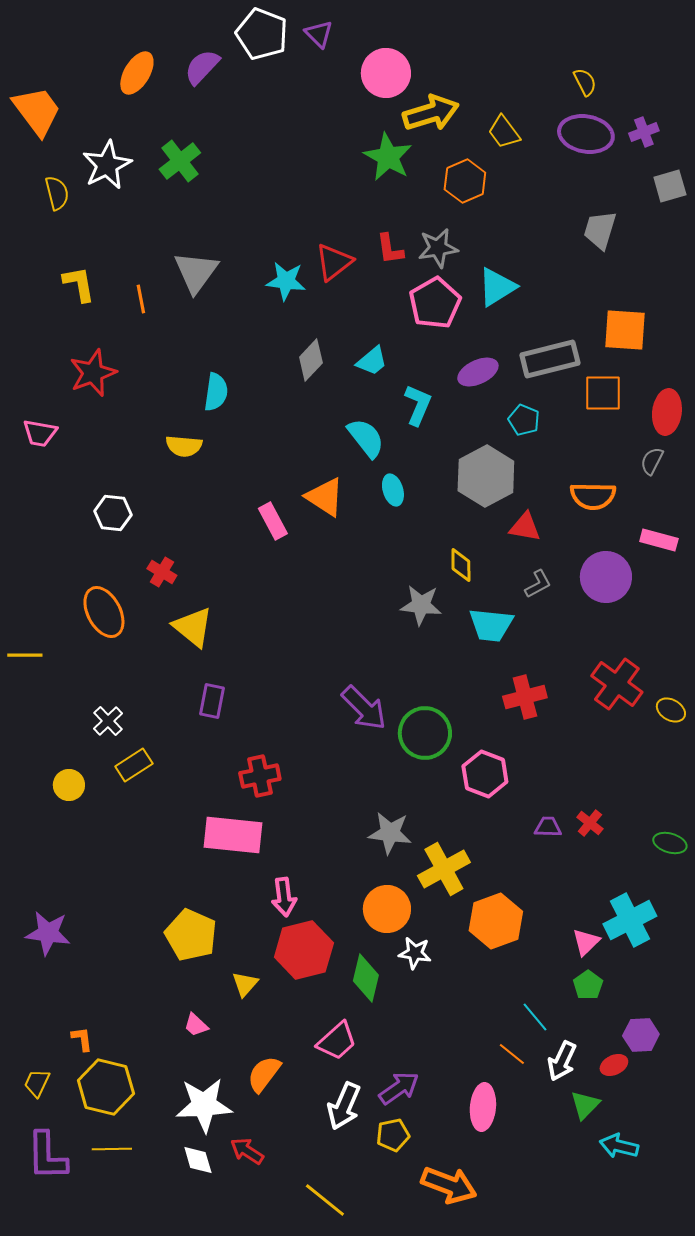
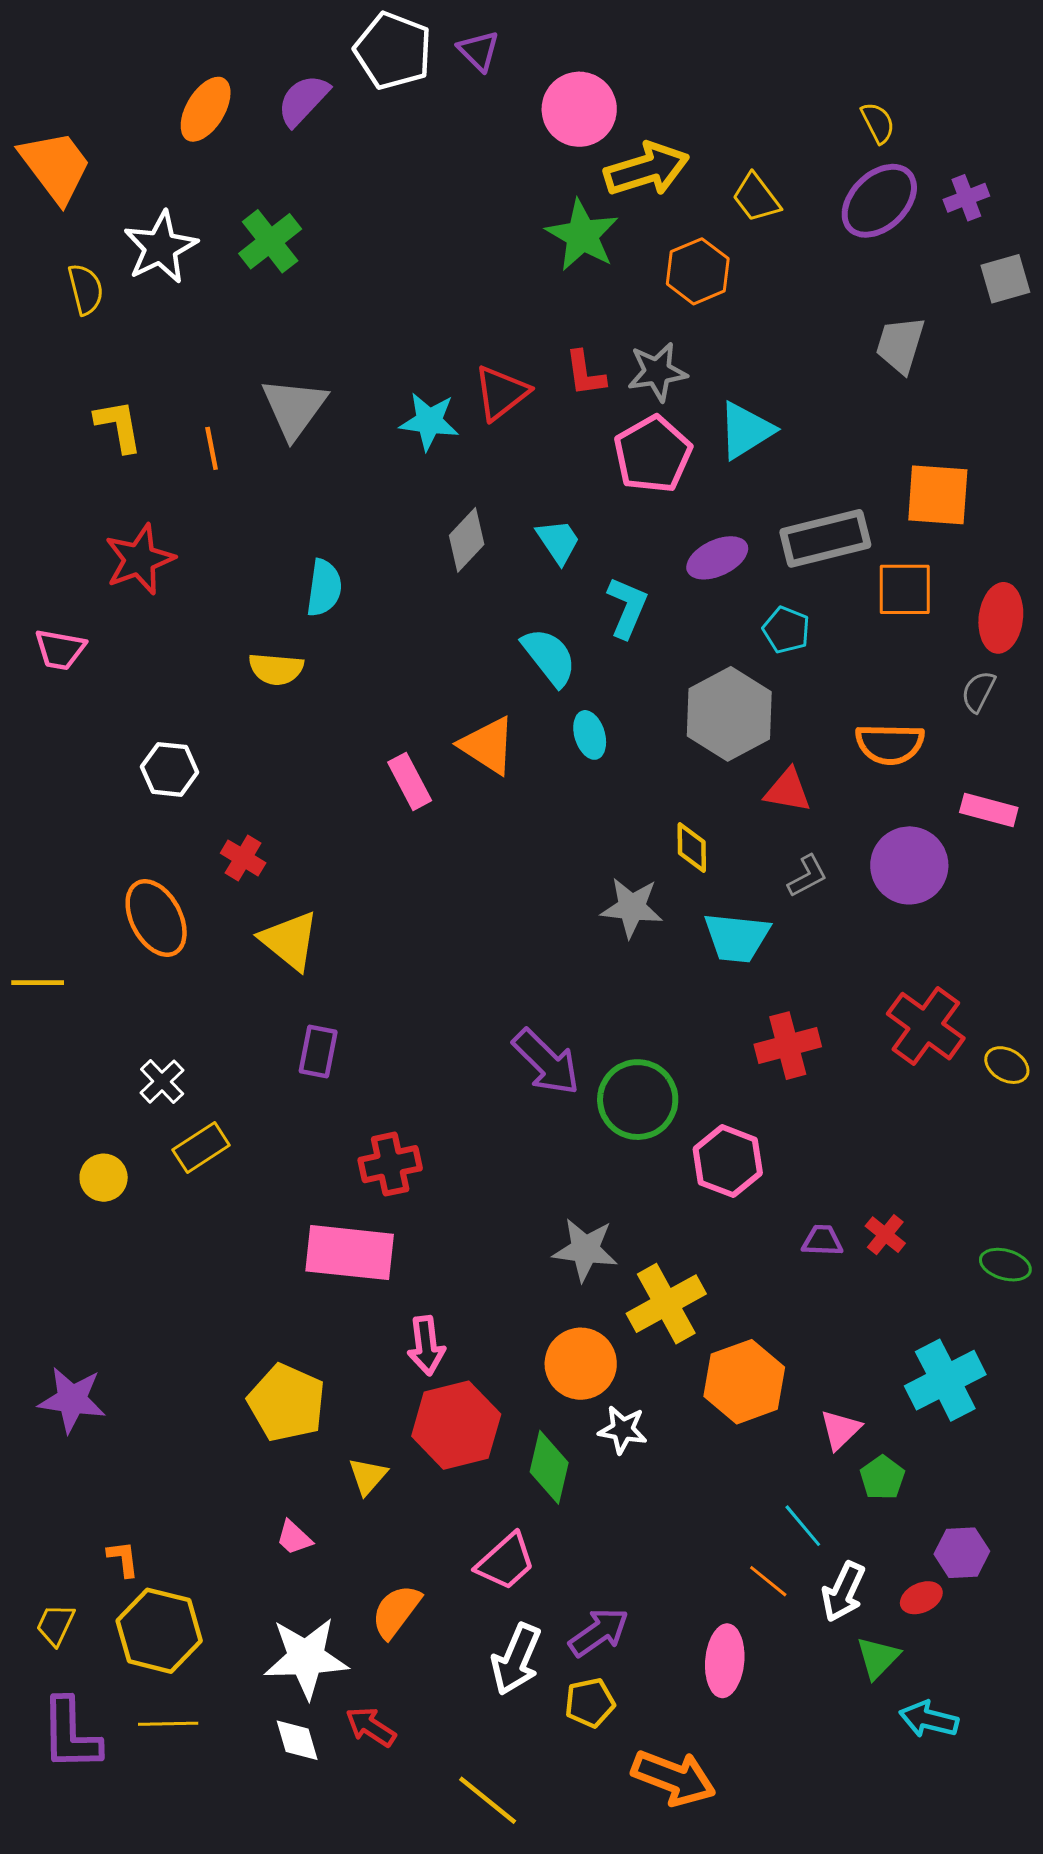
purple ellipse: (586, 134) -> (879, 201), turned -54
cyan trapezoid: (372, 361) -> (558, 541), turned -84
pink triangle: (586, 942) -> (840, 1430), moved

